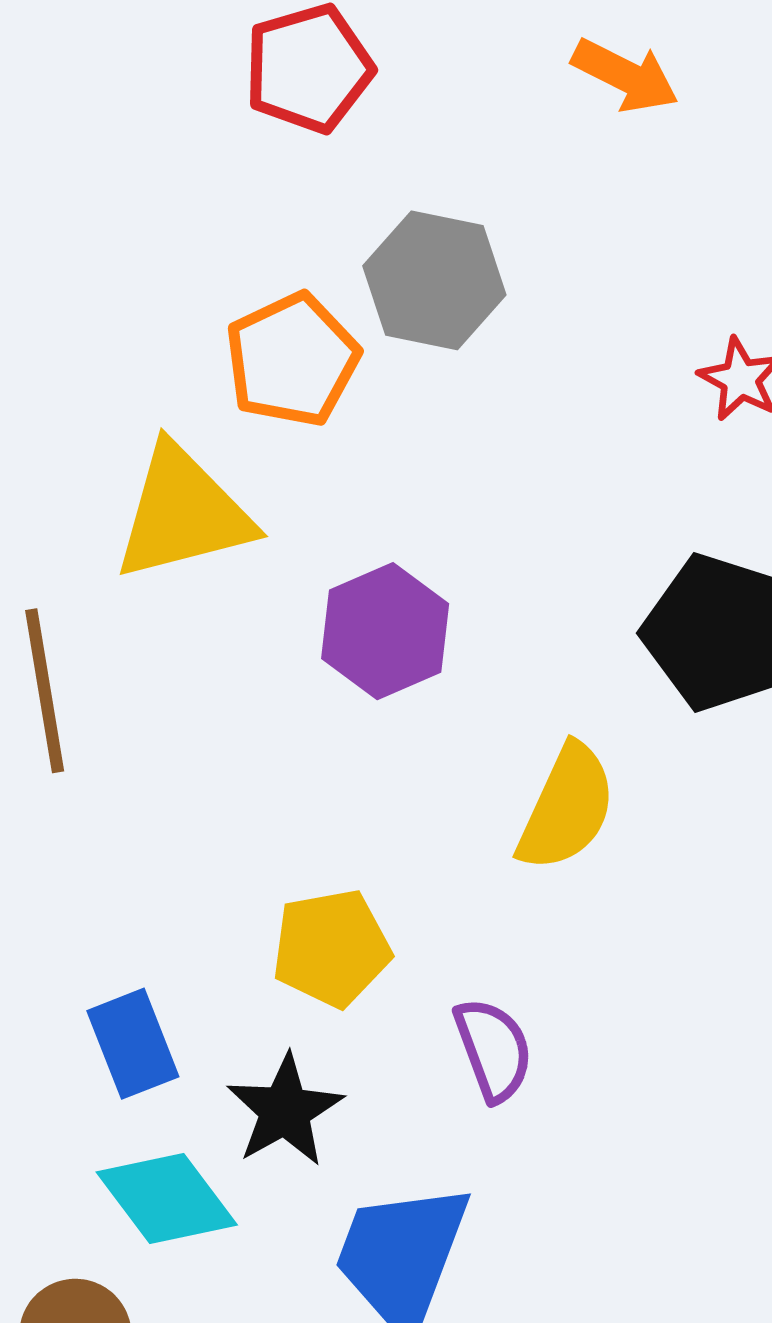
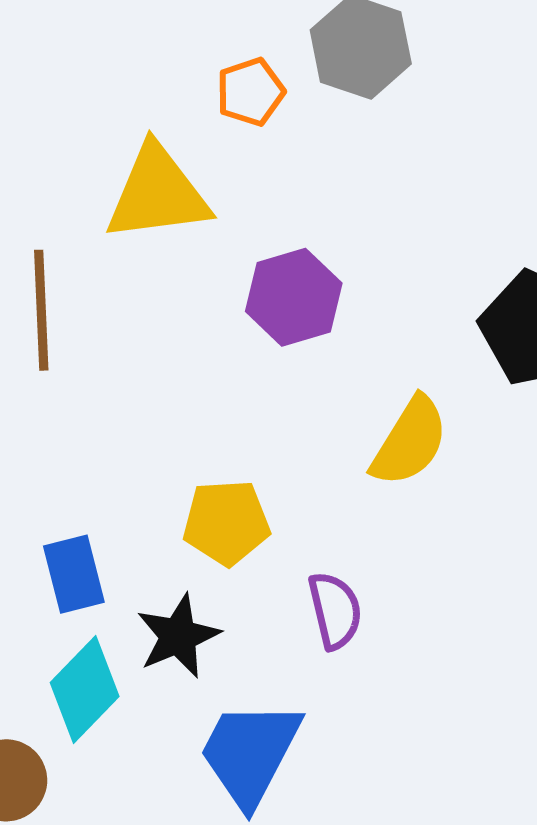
orange pentagon: (292, 360) -> (250, 92), size x0.7
cyan diamond: (167, 1198) -> (85, 690), turned 74

